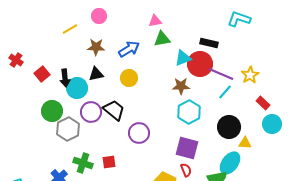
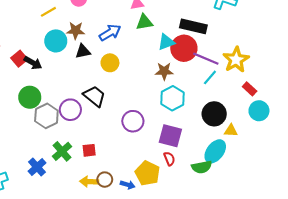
black rectangle: (209, 43) -> (193, 26), size x1.4
black triangle: (96, 74) -> (83, 51), moved
yellow star: (250, 75) -> (236, 60), size x1.4
black arrow: (65, 78) -> (33, 63), moved, turned -54
cyan circle: (77, 88) -> (56, 41), moved
purple circle: (91, 112) -> (70, 110), moved
purple circle: (139, 133) -> (133, 121), moved
green cross: (83, 163) -> (62, 151), turned 30

